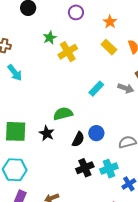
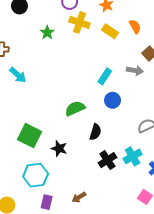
yellow cross: (68, 52) -> (79, 22), moved, turned -30
green square: (16, 131) -> (30, 136), turned 35
black star: (47, 133) -> (59, 148), moved
blue circle: (96, 133) -> (113, 100), moved

